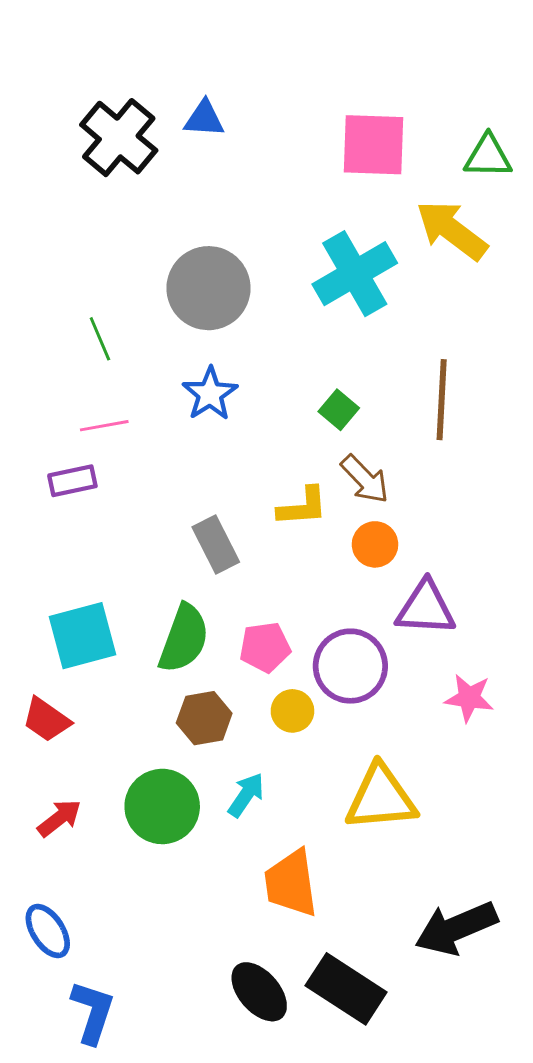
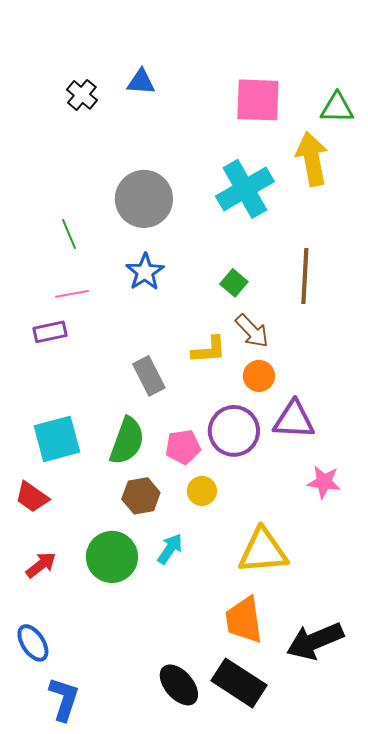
black cross: (119, 138) -> (82, 95), size x0.6
yellow arrow: (452, 230) -> (312, 159), turned 42
purple circle: (350, 666) -> (234, 431), moved
orange trapezoid: (291, 883) -> (244, 620), moved

